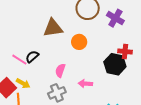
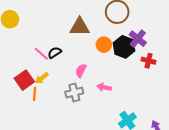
purple cross: (115, 18) -> (138, 39), moved
black hexagon: (115, 64) -> (124, 47), moved
yellow arrow: (23, 83) -> (42, 78), turned 104

